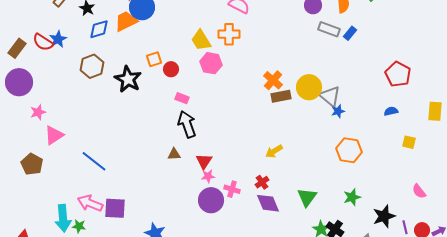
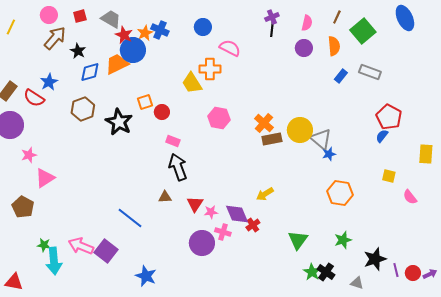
gray rectangle: (329, 29) -> (370, 72), moved
orange cross: (229, 34) -> (210, 69), moved
red semicircle: (43, 42) -> (34, 98), moved
pink hexagon: (211, 63) -> (219, 118), moved
blue semicircle: (391, 111) -> (382, 136), moved, turned -40
yellow square: (409, 142) -> (389, 176), moved
blue line: (94, 161) -> (130, 218), moved
pink star: (208, 176) -> (211, 212), moved
pink semicircle: (419, 191) -> (410, 197), moved
purple diamond: (268, 203) -> (237, 214), moved
purple square: (115, 208) -> (106, 251), turned 35
green star: (79, 226) -> (44, 245), moved

